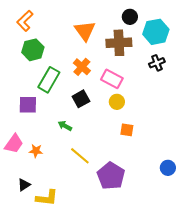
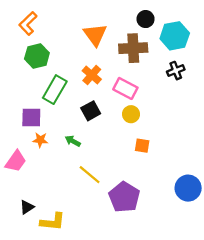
orange star: (36, 151) -> (40, 140), moved
blue circle: (168, 168) -> (188, 188), size x1.5

